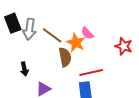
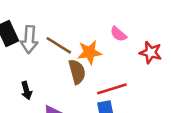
pink semicircle: (87, 33) -> (118, 34), moved
orange star: (76, 43) -> (89, 52), turned -30

